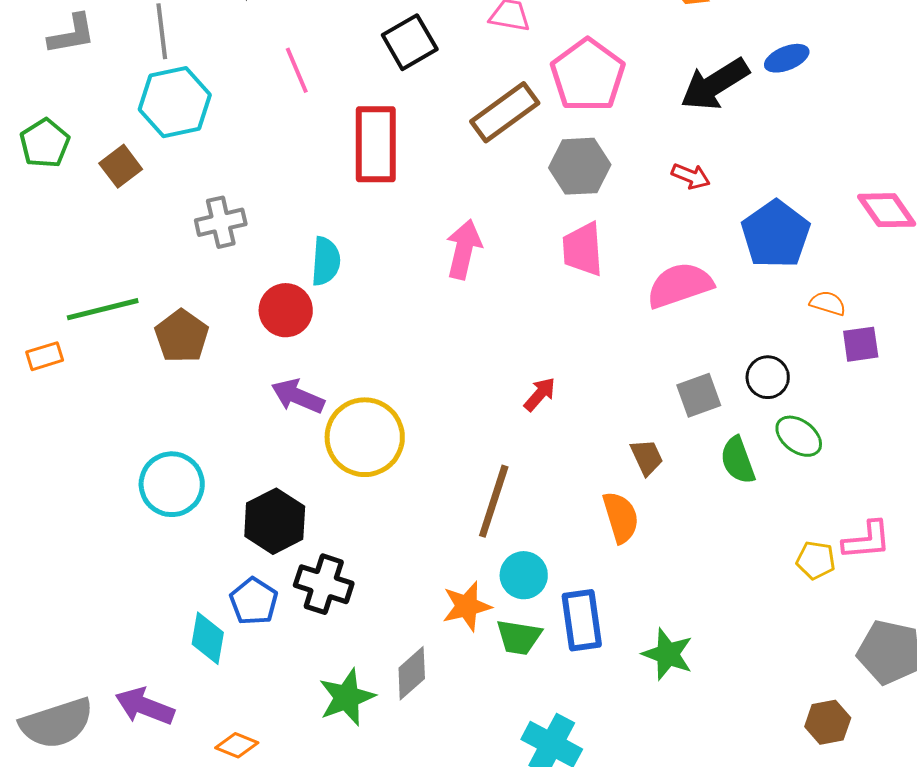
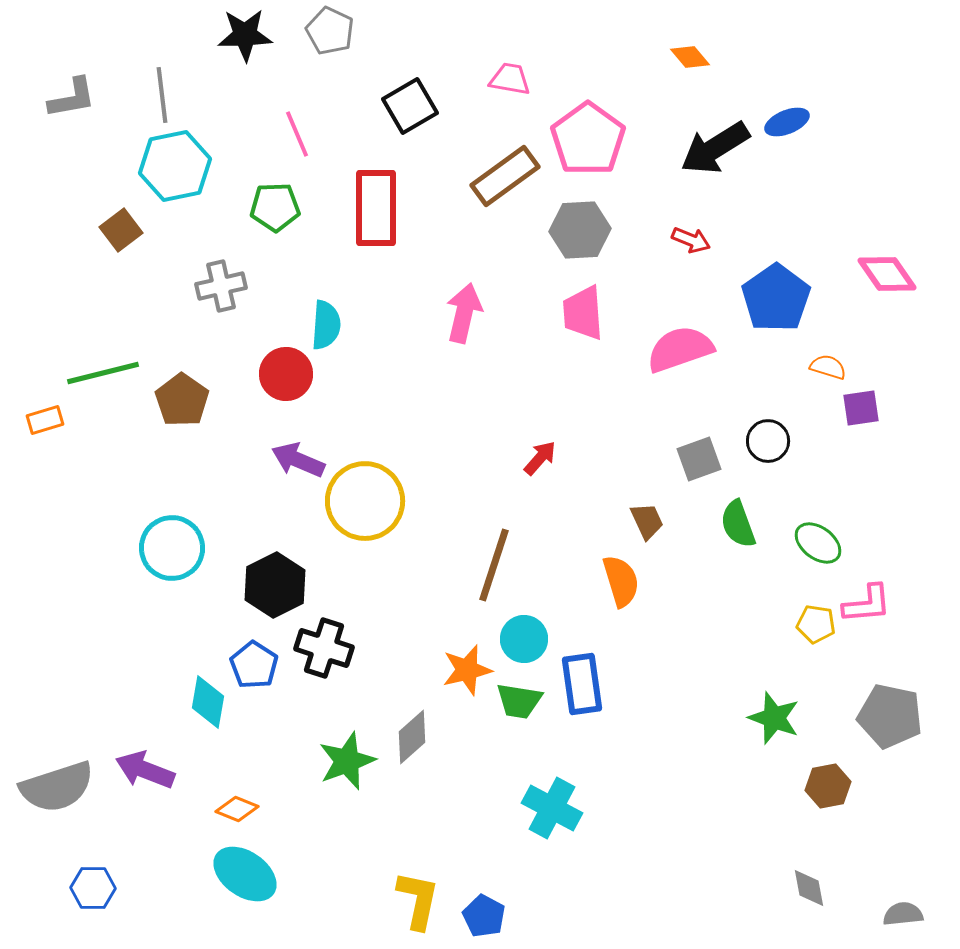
green pentagon: (45, 143) -> (275, 207), moved, turned 30
green ellipse: (799, 436) -> (818, 543), moved
green star: (668, 654) -> (774, 718), moved

